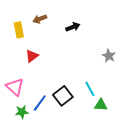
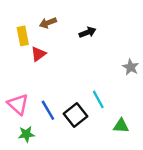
red triangle: (32, 56) -> (38, 54), moved
cyan line: (90, 89) -> (98, 99), moved
blue line: (40, 103) -> (48, 110), moved, turned -66

